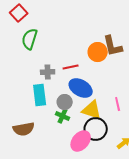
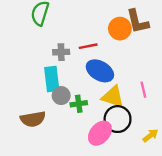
gray circle: (65, 102) -> (61, 96), moved
green cross: (63, 116) -> (79, 104), turned -32

